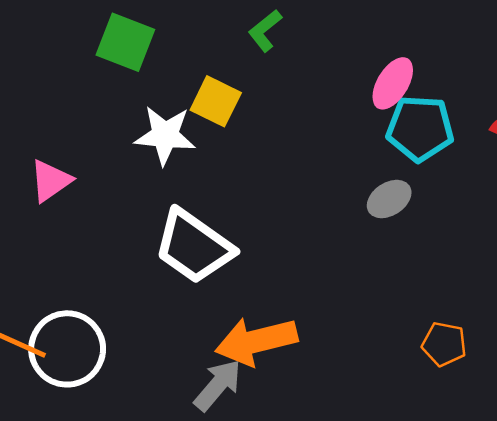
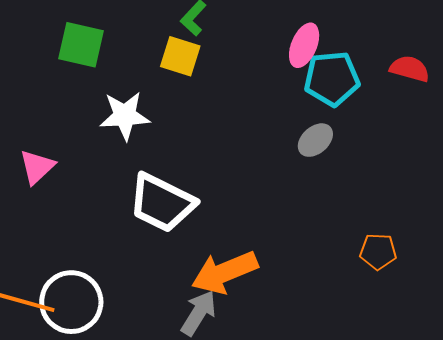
yellow square: (216, 101) -> (180, 56), moved

